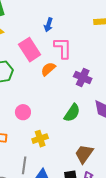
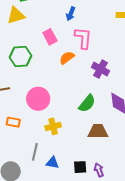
pink rectangle: (30, 50) -> (50, 37), size x0.7
pink circle: (23, 112) -> (38, 99), size x1.5
brown trapezoid: (84, 154) -> (98, 131), moved, turned 50

